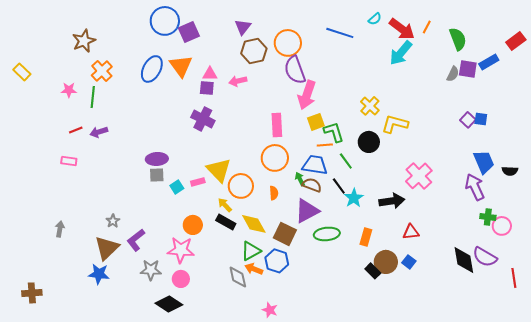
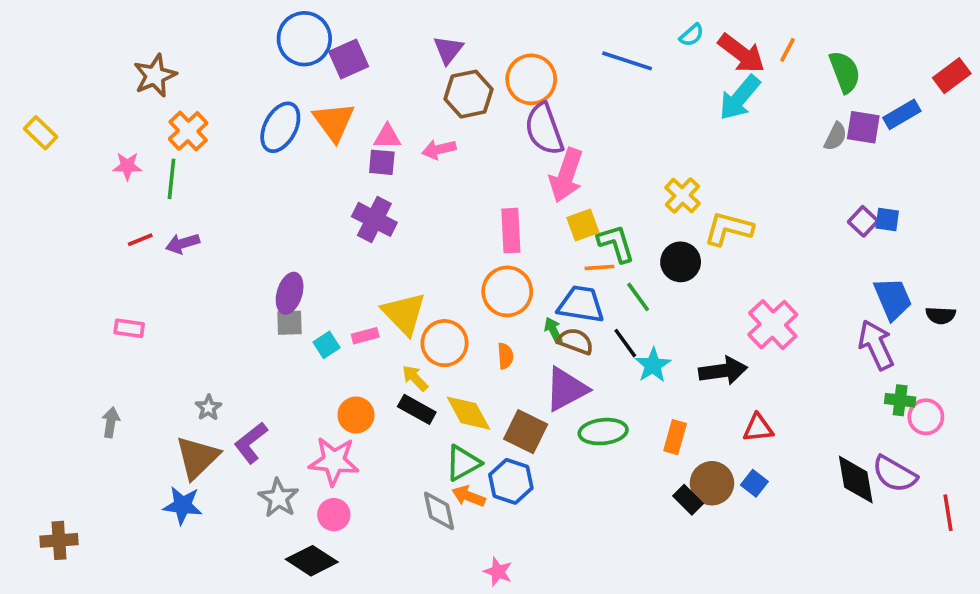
purple ellipse: (157, 159) -> (290, 293), turned -70
pink rectangle: (69, 161) -> (129, 328), moved
gray star: (151, 270) -> (279, 498), turned 30

